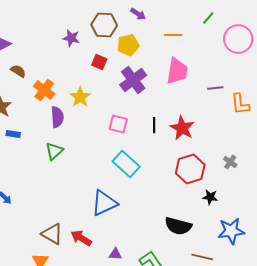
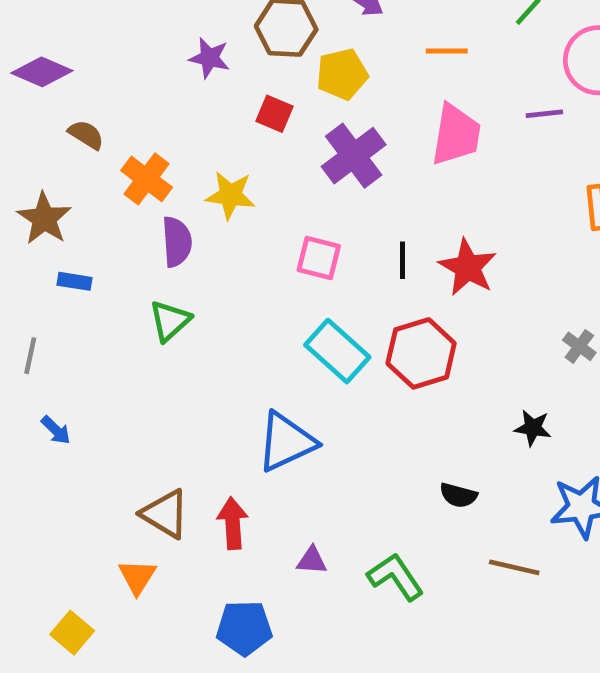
purple line: (215, 88) -> (544, 114), moved
yellow star: (80, 97) -> (230, 195), turned -30
red hexagon: (190, 169) -> (421, 353), moved
black semicircle: (178, 226) -> (458, 495), size x0.6
red arrow: (81, 238) -> (233, 523), turned 55

